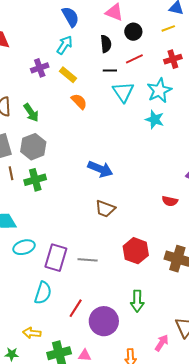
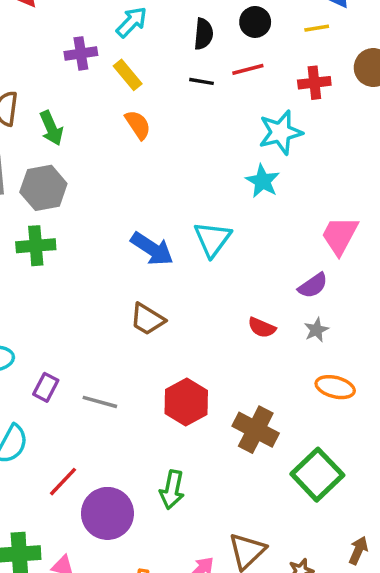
cyan triangle: (123, 92) -> (213, 239), moved
purple rectangle: (56, 258) -> (46, 387), size x0.6

